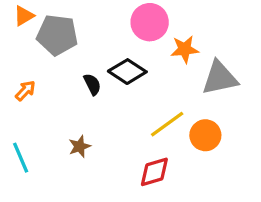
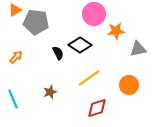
gray triangle: (220, 78) -> (138, 49), size x0.7
yellow line: (167, 124) -> (89, 78), moved

